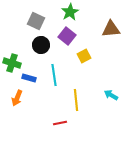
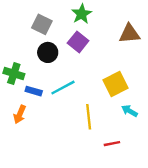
yellow square: (84, 56) -> (115, 84), moved, size x1.5
cyan line: (54, 75) -> (63, 88), turned 70
red line: (60, 123) -> (112, 144), moved

